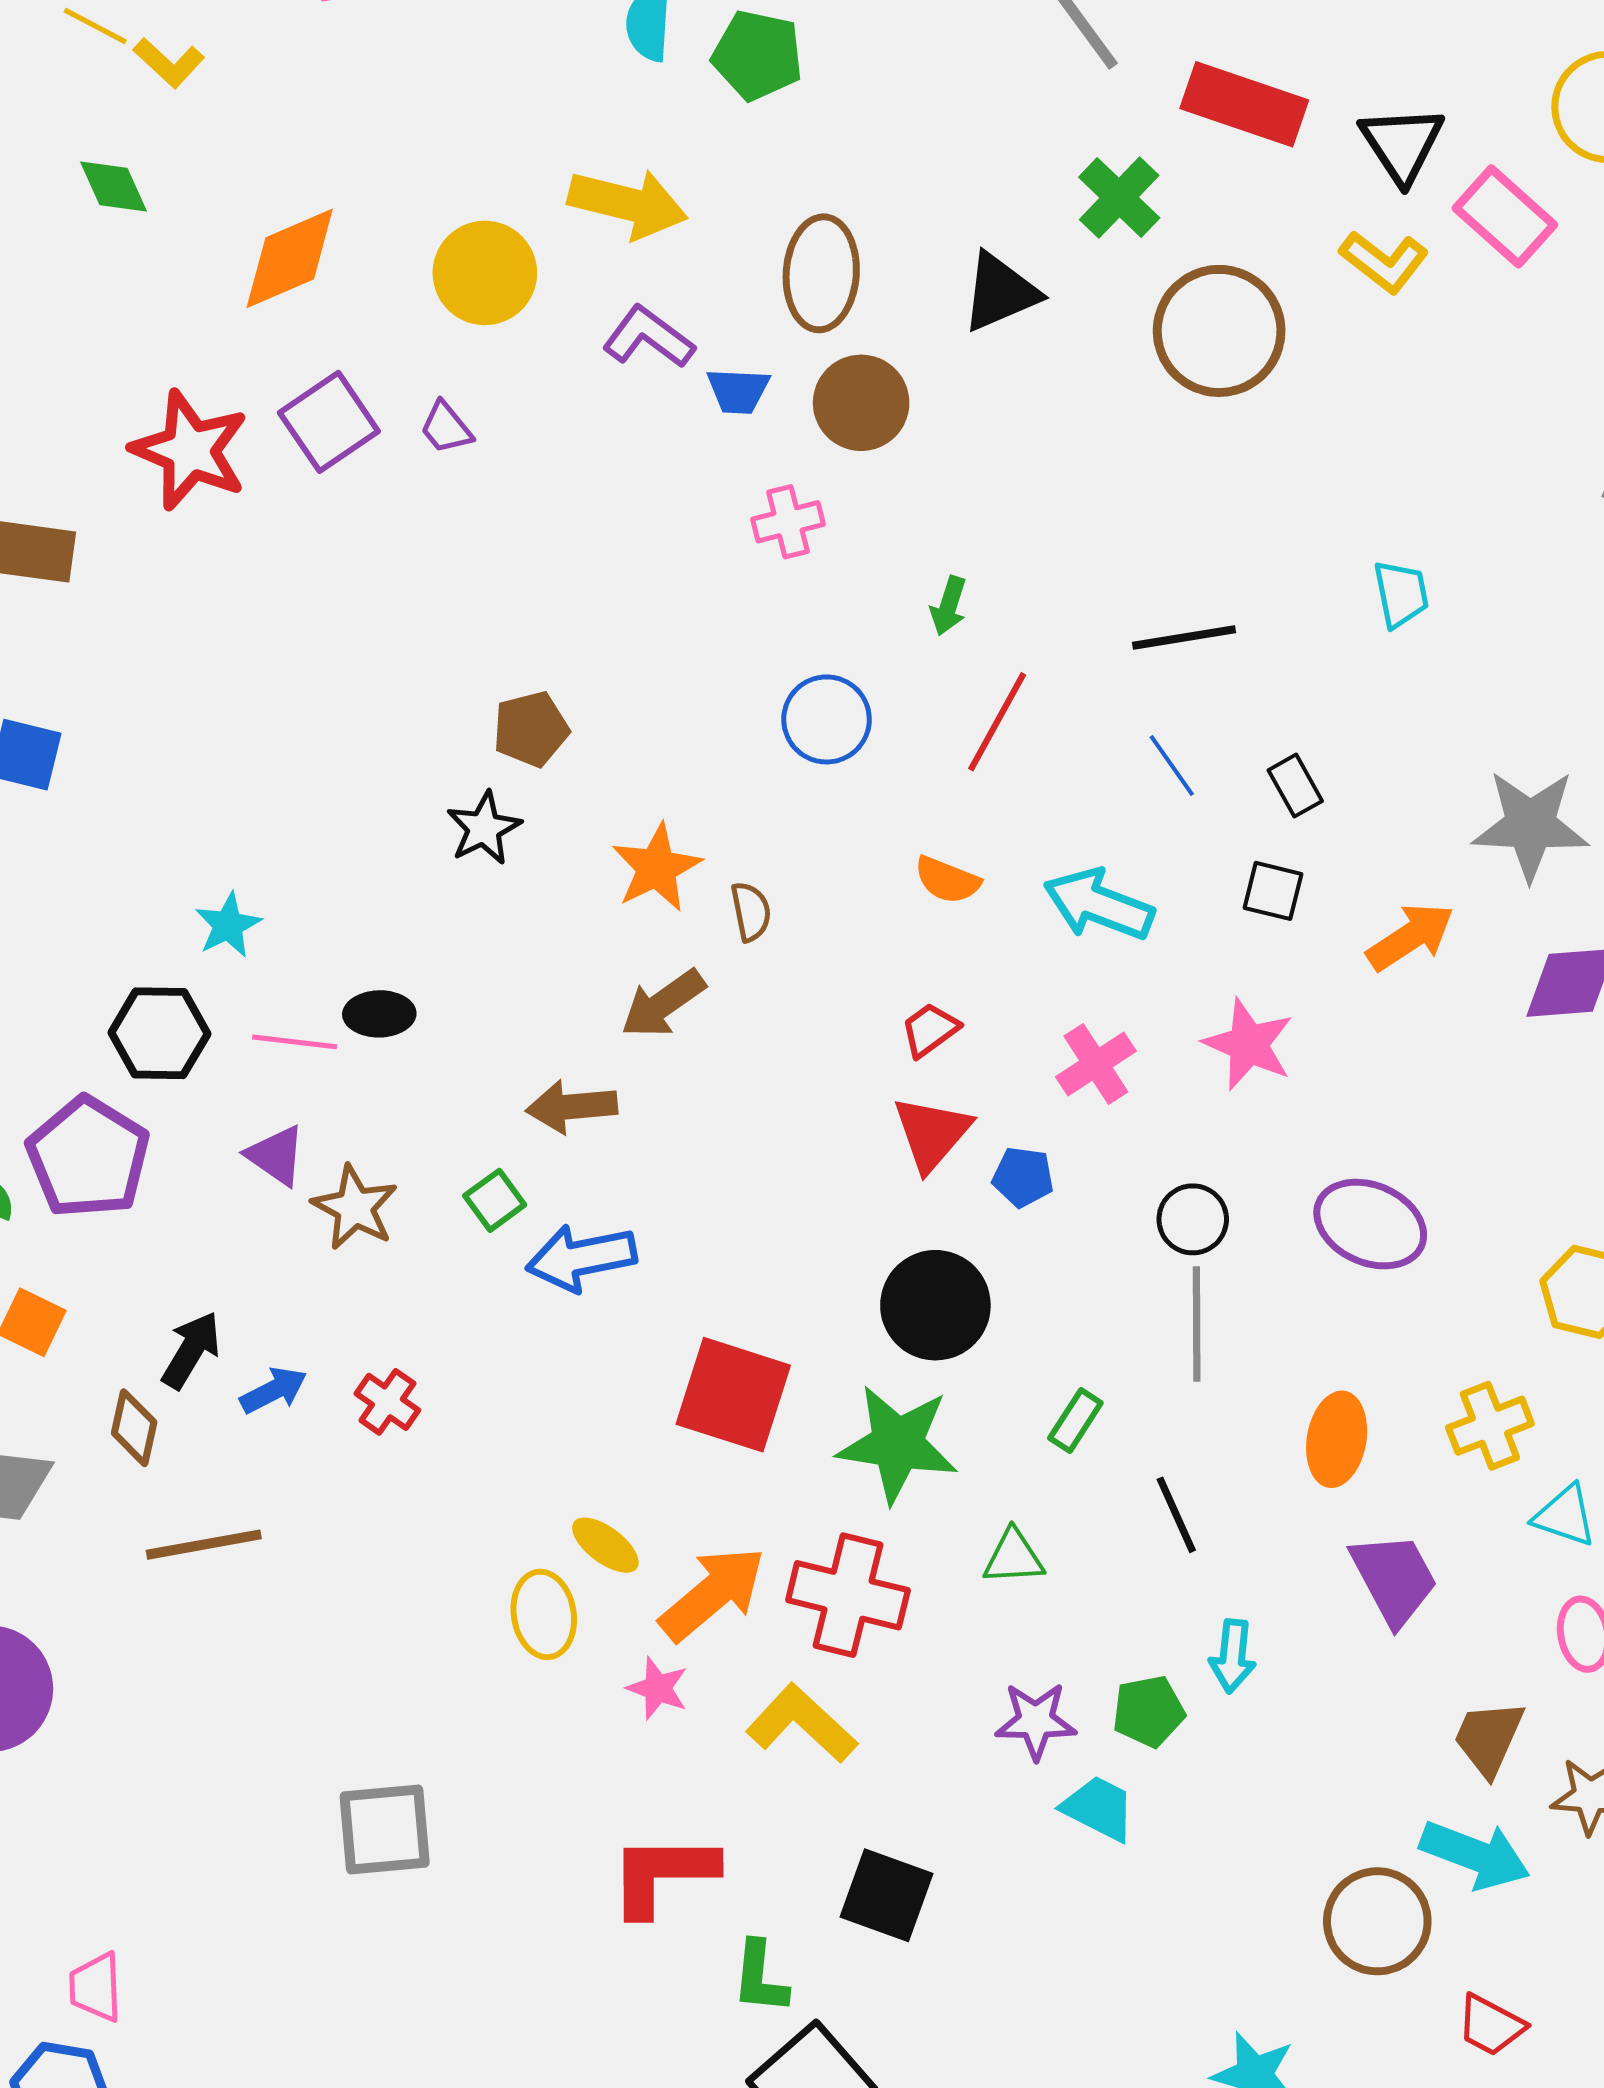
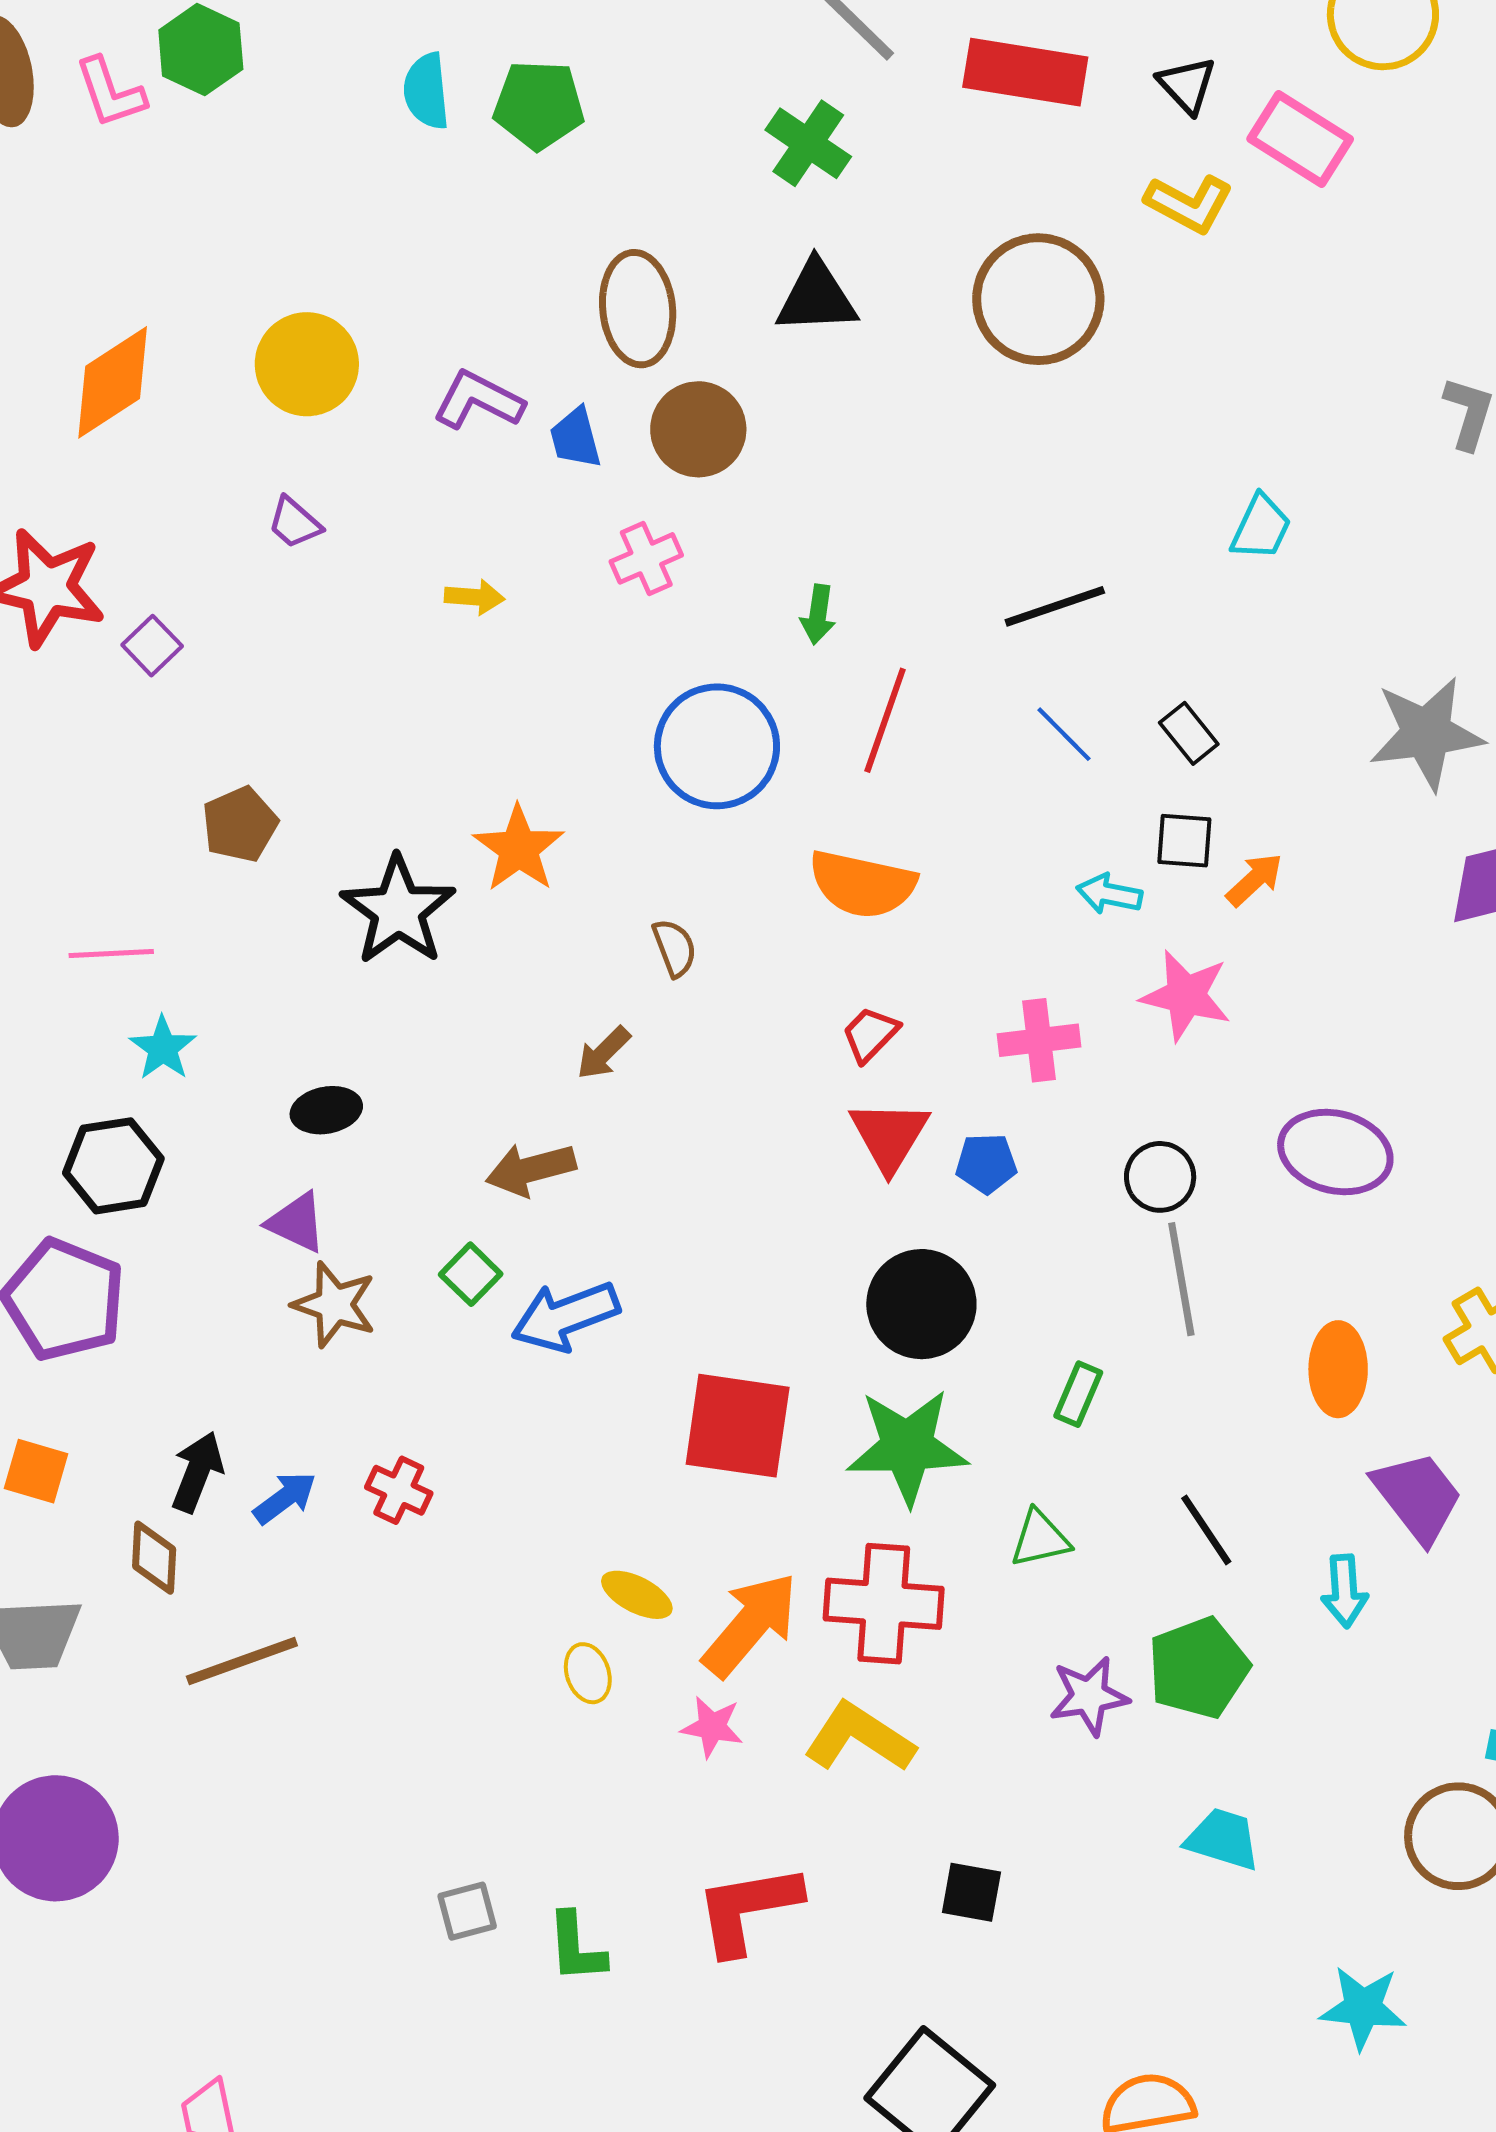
black triangle: (1402, 144) -> (1187, 85), size x0.7
green cross: (1119, 198) -> (808, 143), moved
yellow arrow: (628, 204) -> (475, 597), moved, size x0.5
black triangle: (1000, 292) -> (817, 297), turned 30
blue trapezoid: (738, 391) -> (575, 438), turned 82
purple square: (329, 422) -> (152, 646), moved, size x0.6
cyan trapezoid: (1401, 594) -> (1261, 527), turned 46
blue circle: (827, 719) -> (717, 746), size x1.4
brown pentagon: (531, 729) -> (240, 824), moved
black star: (484, 828) -> (398, 910), size x1.5
orange star: (657, 868) -> (519, 849), moved
orange semicircle: (947, 880) -> (862, 884), size x1.6
cyan arrow: (1099, 904) -> (1109, 894), moved, size x0.6
orange arrow: (1410, 937) -> (1255, 880), moved, size x0.7
brown arrow: (663, 1004) -> (603, 1053), size x0.7
pink line: (295, 1042) -> (111, 954), moved
pink cross: (1096, 1064) -> (1039, 1040), turned 36
purple triangle: (276, 1155) -> (296, 1223), moved
black line: (1176, 1515) -> (1206, 1530), moved
yellow ellipse: (544, 1614) -> (588, 1673), size x0.7
cyan arrow: (1233, 1656) -> (1344, 1591), moved
green pentagon: (1149, 1711) -> (1198, 1668), size x1.4
cyan trapezoid: (1099, 1808) -> (1223, 1839), moved
gray square: (385, 1830) -> (467, 1911), size x0.6
black square: (887, 1895) -> (971, 1892), size x0.7
green L-shape: (760, 1977) -> (576, 1947), moved

